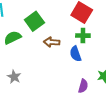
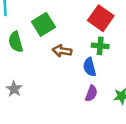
green semicircle: (13, 38) -> (16, 42), turned -84
purple semicircle: (83, 86) -> (91, 93), moved

